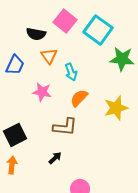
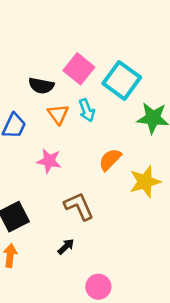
cyan arrow: (71, 72) -> (87, 110), moved
orange semicircle: (79, 98) -> (110, 160), moved
brown L-shape: (65, 127) -> (79, 206), turned -120

